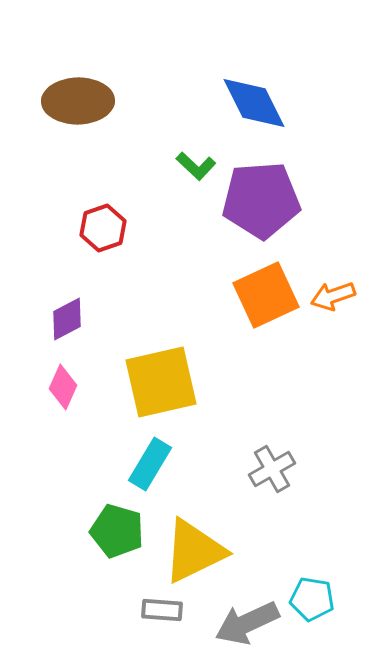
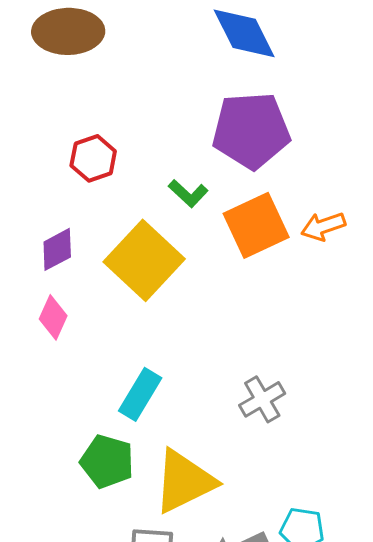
green L-shape: (196, 166) -> (188, 193), moved
yellow square: (161, 382) -> (144, 260), moved, turned -34

